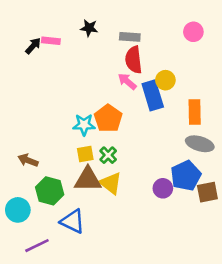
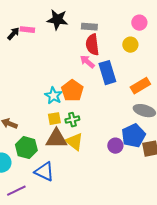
black star: (89, 28) -> (57, 20), size x1.5
yellow circle: (165, 80) -> (130, 45), moved
orange rectangle: (195, 112) -> (140, 86), turned 60
cyan star: (84, 125) -> (53, 96), turned 30
green cross: (108, 155) -> (72, 120), turned 32

